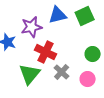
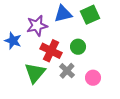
green circle: (93, 54) -> (78, 47), moved

